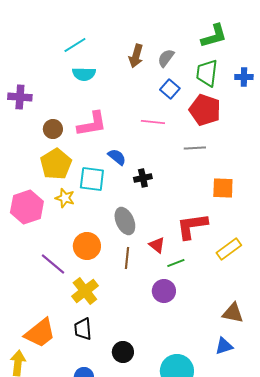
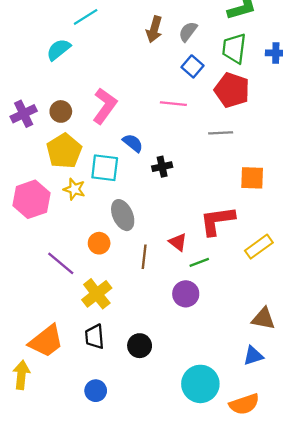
cyan semicircle: (84, 74) -> (59, 50), moved, turned 140
purple cross: (20, 97) -> (24, 114), moved, turned -30
pink L-shape: (92, 124) -> (105, 106), turned -44
gray ellipse: (125, 221) -> (123, 215), moved
orange circle: (87, 246) -> (99, 243), size x0.7
black circle: (123, 352) -> (140, 346), moved

